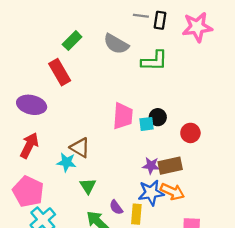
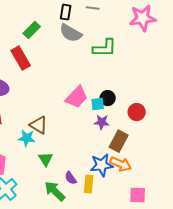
black rectangle: (160, 20) -> (66, 12), moved
pink trapezoid: (123, 116) -> (77, 97), turned 40
purple star: (151, 166) -> (102, 122), moved
brown rectangle: (170, 166) -> (119, 141), turned -50

